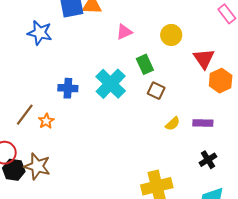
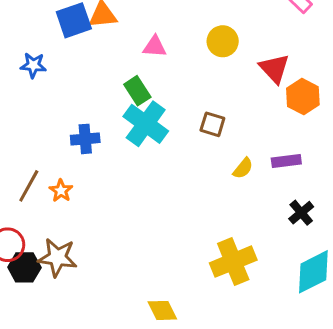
pink triangle: (124, 32) -> (155, 47), turned 36
blue star: (40, 33) -> (33, 65), size x0.7
green rectangle: (145, 64) -> (137, 91), moved

